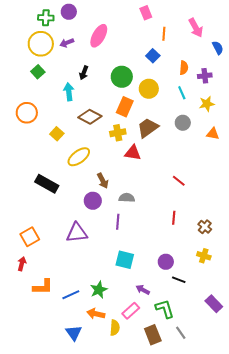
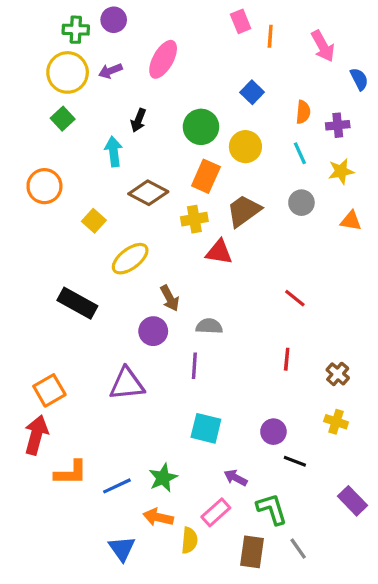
orange line: (164, 34) -> (270, 36), moved
red arrow: (22, 264) -> (36, 435), size x1.6
brown rectangle: (153, 335) -> (252, 552), turned 30

